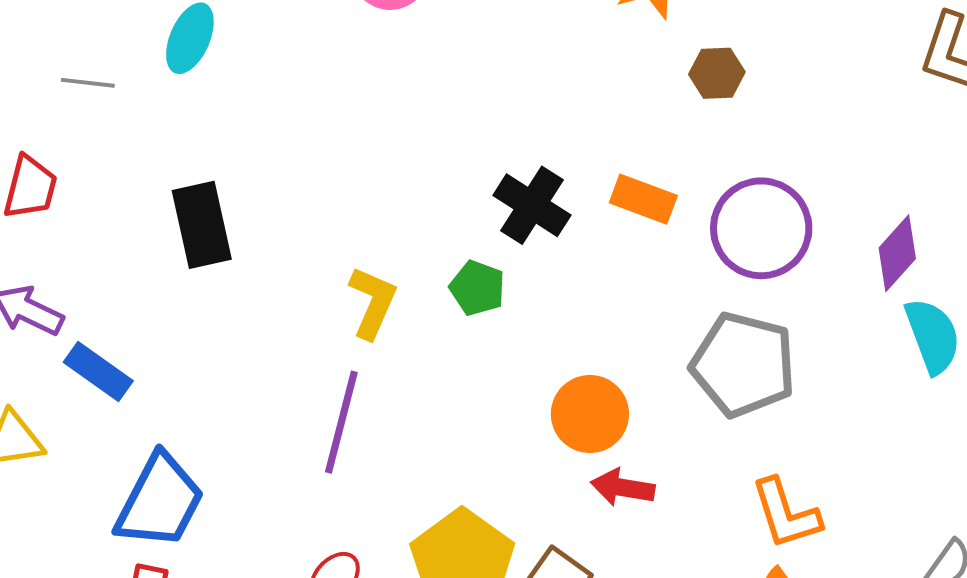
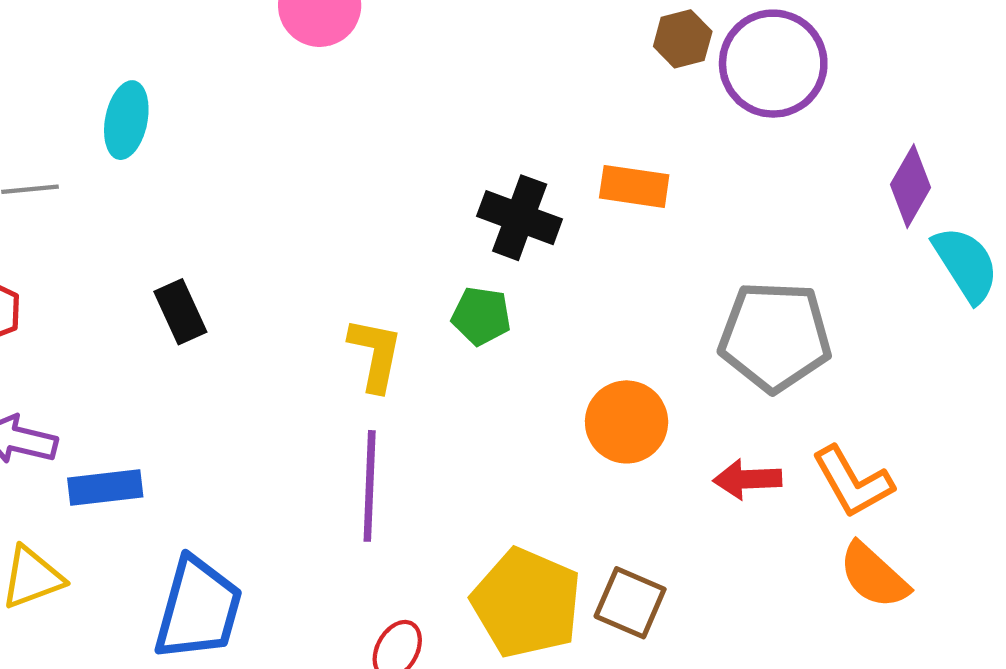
black rectangle: (202, 225) -> (180, 312), size x0.7
purple circle: (761, 228) -> (773, 64), moved
blue rectangle: (98, 372) -> (105, 487), turned -30
red arrow: (623, 488) -> (747, 479), moved

